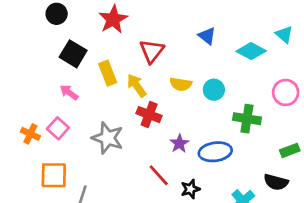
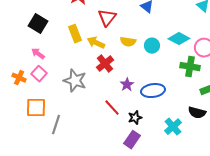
cyan diamond: (251, 51) -> (179, 39), moved
black square: (73, 54) -> (38, 24), moved
yellow arrow: (137, 86) -> (96, 43), turned -30
pink arrow: (69, 92) -> (38, 54), moved
red cross: (149, 115) -> (105, 64), turned 30
green cross: (247, 119) -> (190, 67), moved

